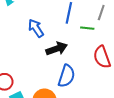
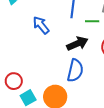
black arrow: (57, 49) -> (77, 44), moved

